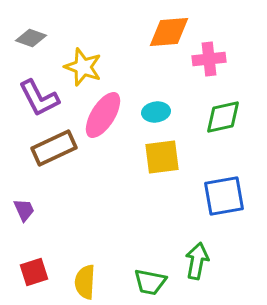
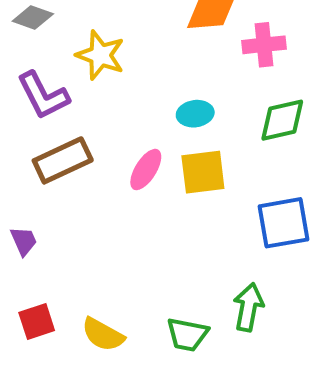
pink ellipse: (103, 115) -> (146, 170), moved, size x0.7
yellow semicircle: (85, 282) -> (103, 334), turned -64

